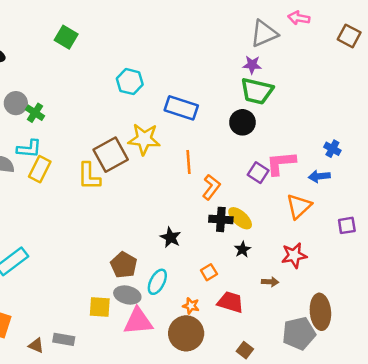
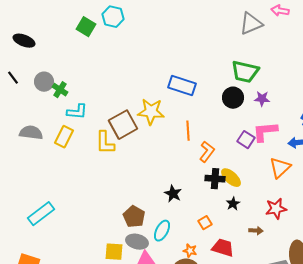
purple star: (252, 65) -> (262, 99), moved
cyan hexagon: (130, 82) -> (113, 17), moved
cyan L-shape: (29, 149) -> (77, 112), moved

